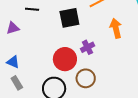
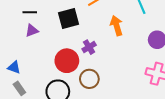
purple triangle: (13, 28) -> (32, 31), moved

